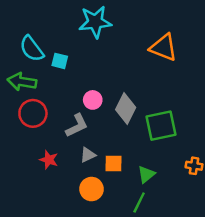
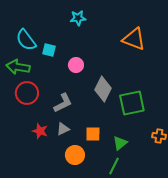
cyan star: (95, 22) -> (78, 18), size x0.6
pink circle: (93, 100) -> (76, 65), moved
gray triangle: (88, 155) -> (63, 129), moved

